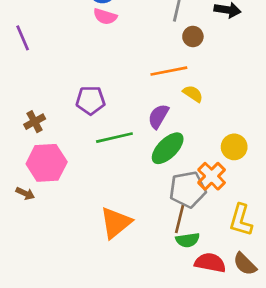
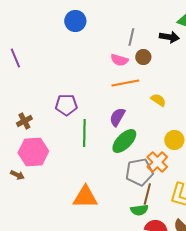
pink semicircle: (105, 17) -> (119, 60), moved
yellow semicircle: (193, 94) -> (158, 100), moved
green line: (114, 138) -> (84, 133), turned -76
brown line: (180, 219) -> (147, 194), moved
orange triangle: (116, 223) -> (85, 197), turned 40

